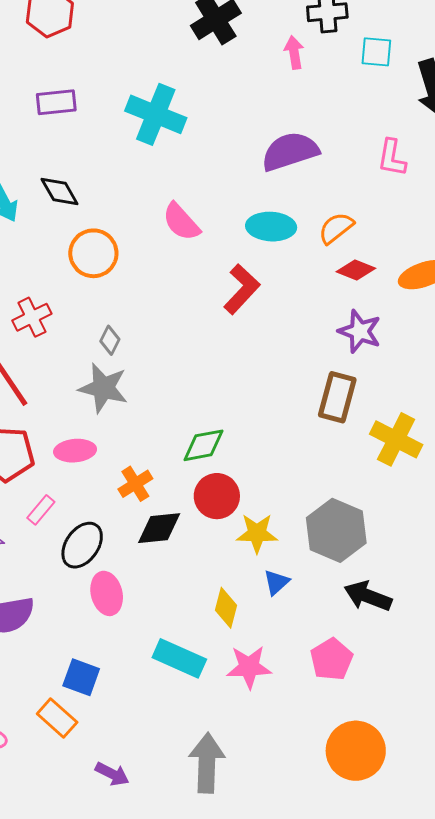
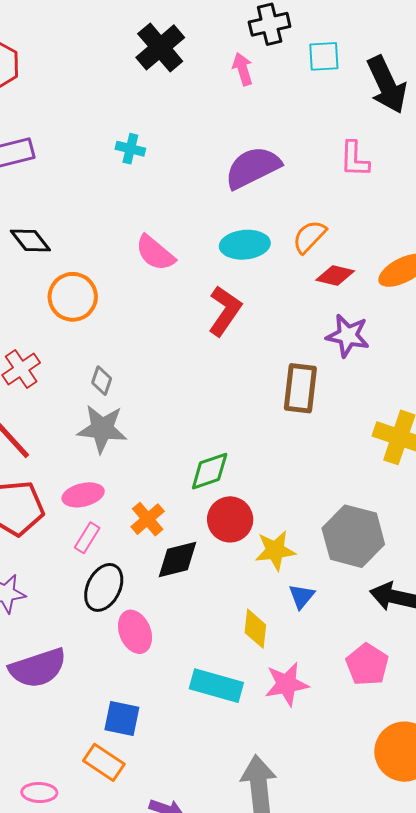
cyan cross: (156, 114) -> (130, 149), moved, size x0.5
brown rectangle: (337, 397) -> (300, 388), moved
pink rectangle: (41, 510) -> (87, 538), moved

